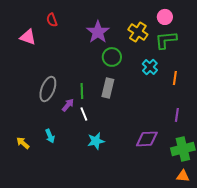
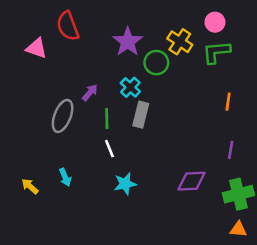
red semicircle: (52, 20) -> (68, 26), size x1.6
green circle: (112, 57) -> (156, 63), moved
cyan cross: (150, 67) -> (130, 87), moved
purple arrow: (68, 105) -> (90, 93), moved

